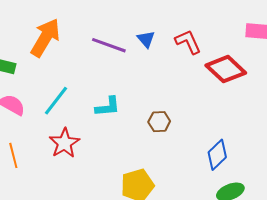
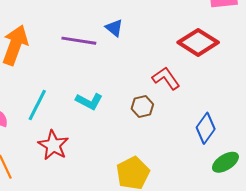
red L-shape: (188, 42) -> (166, 78), moved
cyan L-shape: (108, 107) -> (89, 101), turned 44

